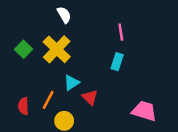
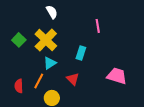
cyan rectangle: (117, 62) -> (81, 53), moved
cyan triangle: (72, 83) -> (50, 63), moved
pink trapezoid: (144, 111) -> (117, 76), moved

